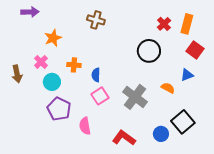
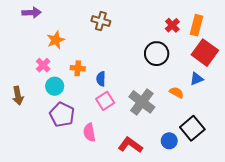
red square: (195, 50) -> (205, 53), size x1.4
brown arrow: (17, 74) -> (18, 96), moved

